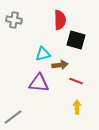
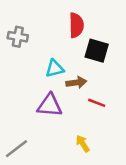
gray cross: (14, 20) -> (18, 37), moved
yellow arrow: (77, 107) -> (83, 144), moved, turned -32

